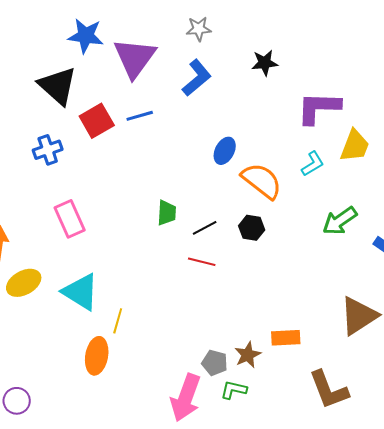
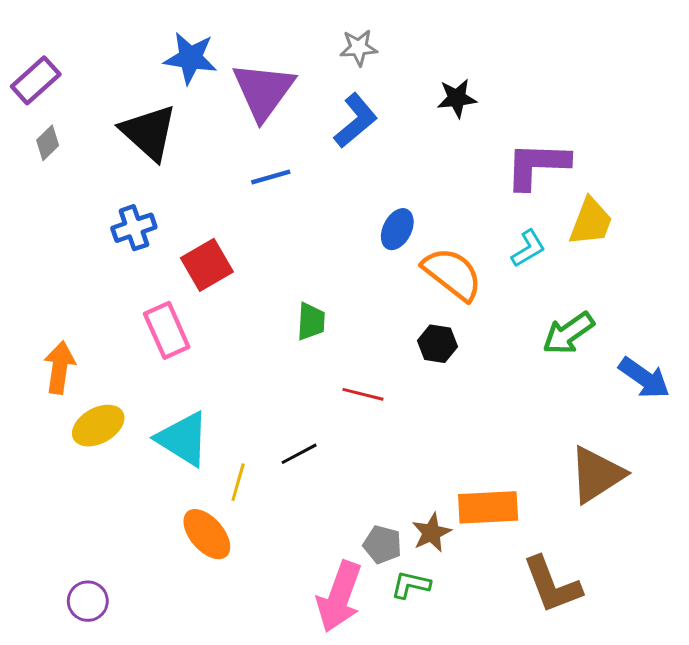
red square: (97, 121) -> (207, 265), moved
black line: (205, 228) -> (299, 454), moved
orange rectangle: (286, 338) -> (488, 507), size x1.4
orange ellipse: (97, 356) -> (207, 534), turned -51

